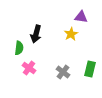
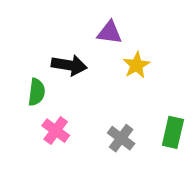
purple triangle: (81, 17) -> (110, 32), moved
black arrow: (36, 34) -> (69, 65), turned -96

